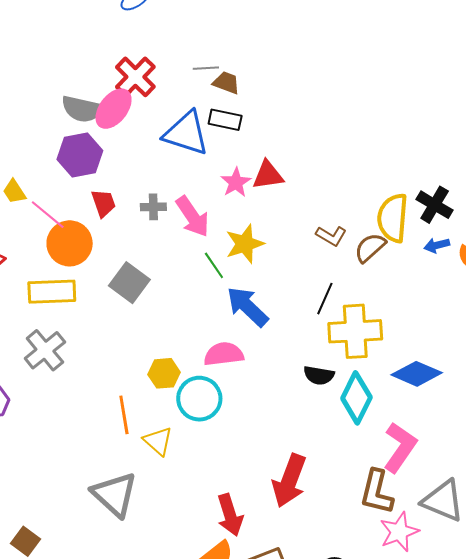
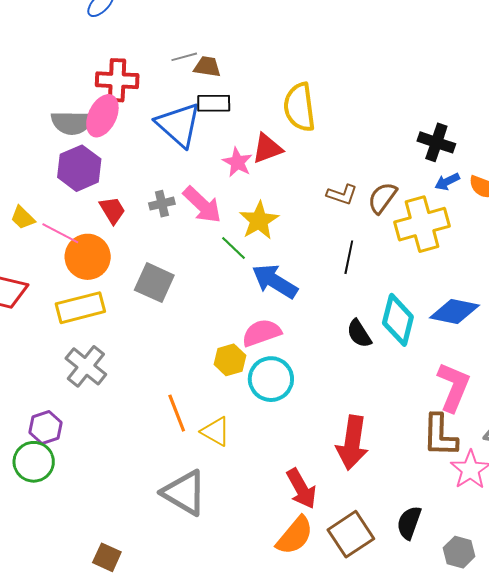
red cross: (135, 77) -> (117, 80), turned -30
blue triangle: (186, 133) -> (179, 125), turned 36
yellow semicircle: (393, 218) -> (299, 107), moved
yellow cross: (355, 331) -> (422, 224), moved
yellow hexagon: (164, 373) -> (230, 360), moved
black semicircle: (319, 375) -> (359, 334), turned 60
cyan diamond: (356, 398) -> (398, 320), moved
cyan circle: (199, 399) -> (271, 379), moved

